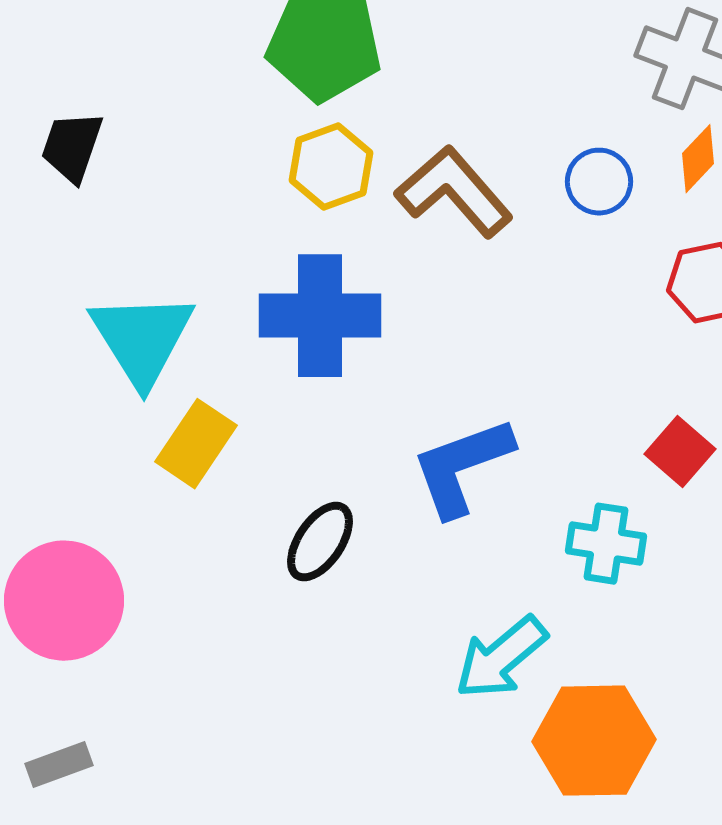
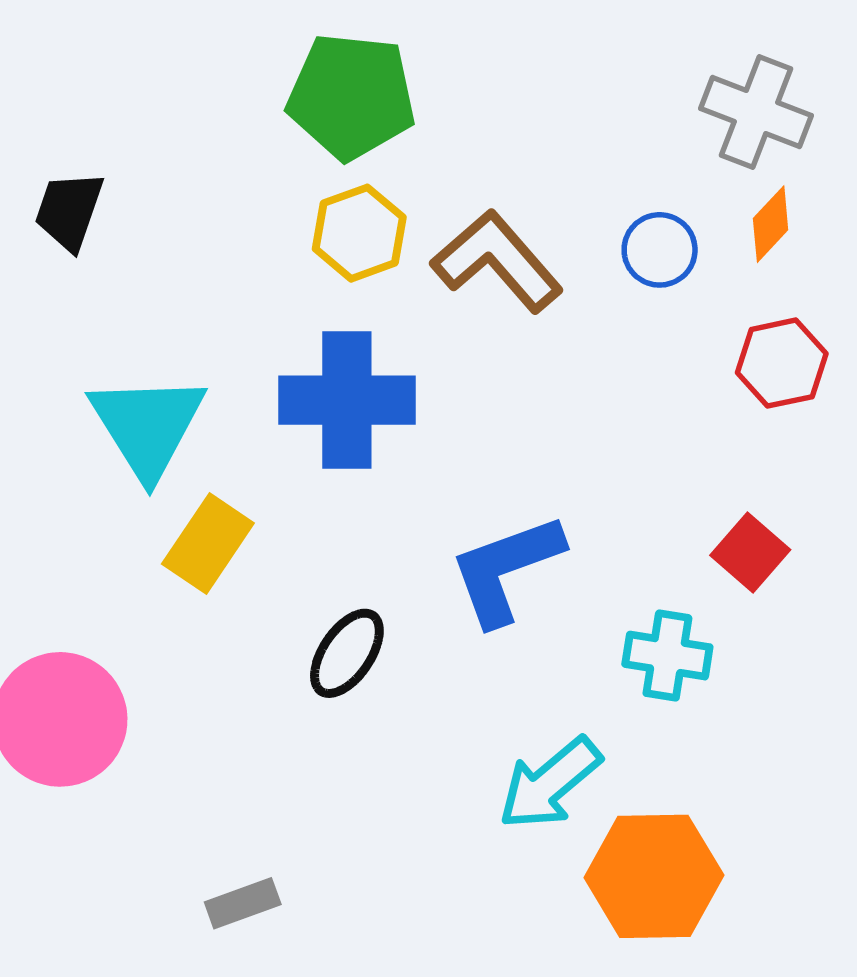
gray rectangle: (59, 765) -> (243, 903), moved

